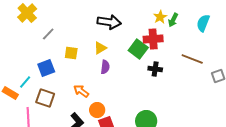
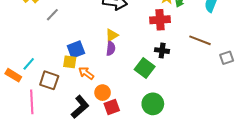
yellow triangle: (100, 48) -> (112, 35), moved
green square: (138, 49) -> (145, 68), moved
yellow square: (71, 53) -> (70, 62), moved
blue square: (46, 68) -> (76, 50), moved

